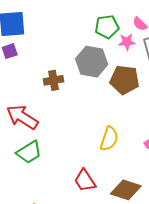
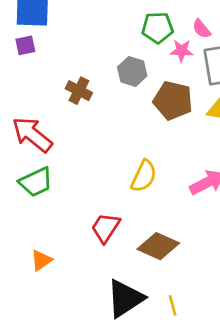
gray hexagon: (92, 62) -> (132, 72), size x0.7
brown cross: (54, 80) -> (79, 91), turned 30
red trapezoid: (85, 181) -> (105, 228), turned 60

